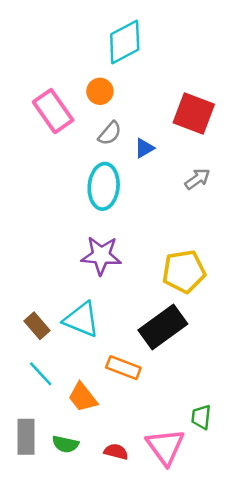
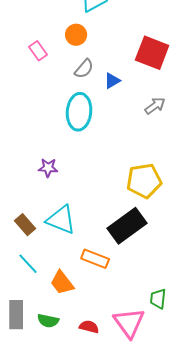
pink rectangle: (53, 111) -> (38, 51), size x0.6
purple star: (101, 255) -> (48, 168), moved, size x0.6

